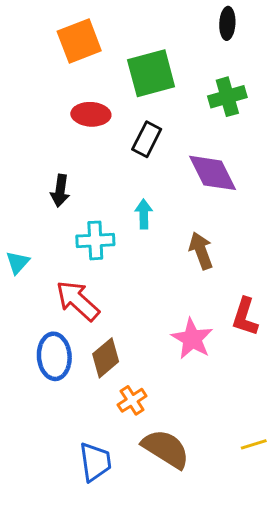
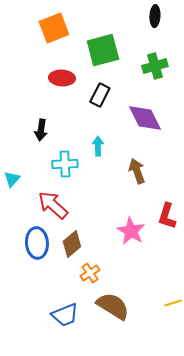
blue trapezoid: (95, 462) -> (65, 315), turned 76

